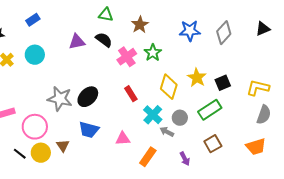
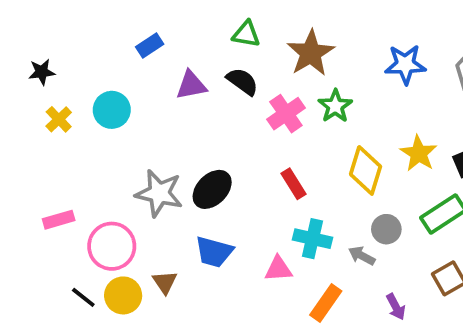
blue rectangle: (33, 20) -> (150, 45), moved
brown star: (140, 25) -> (311, 53), size x1.4
cyan cross: (153, 115) -> (313, 239), moved, turned -30

